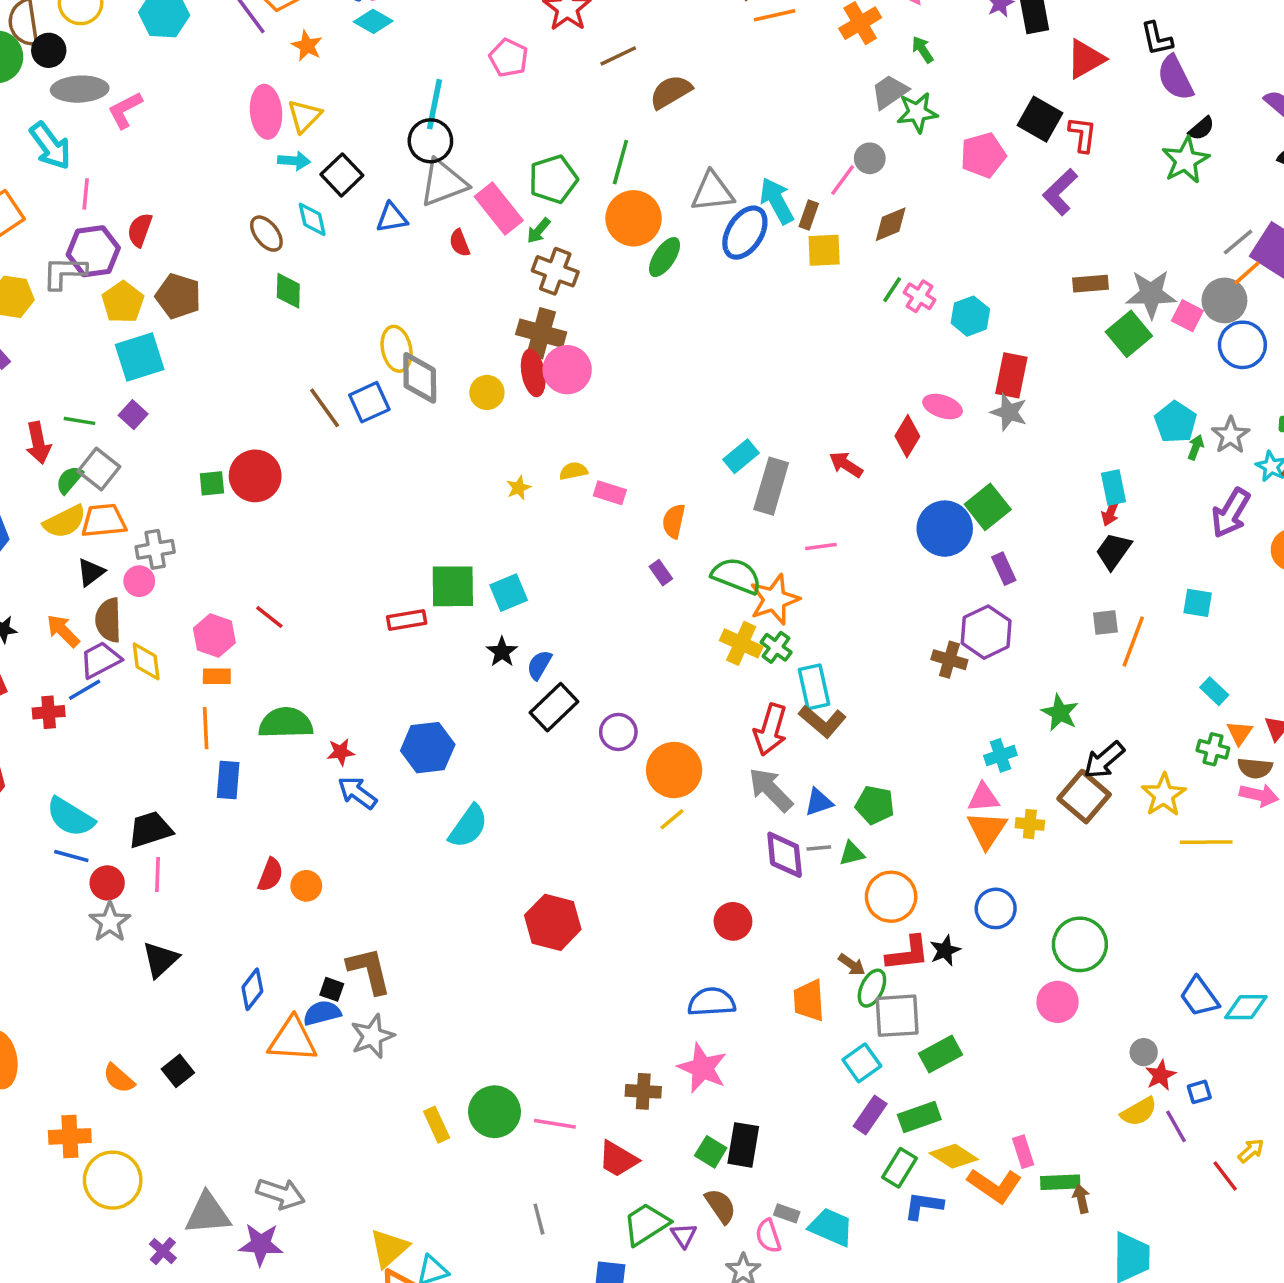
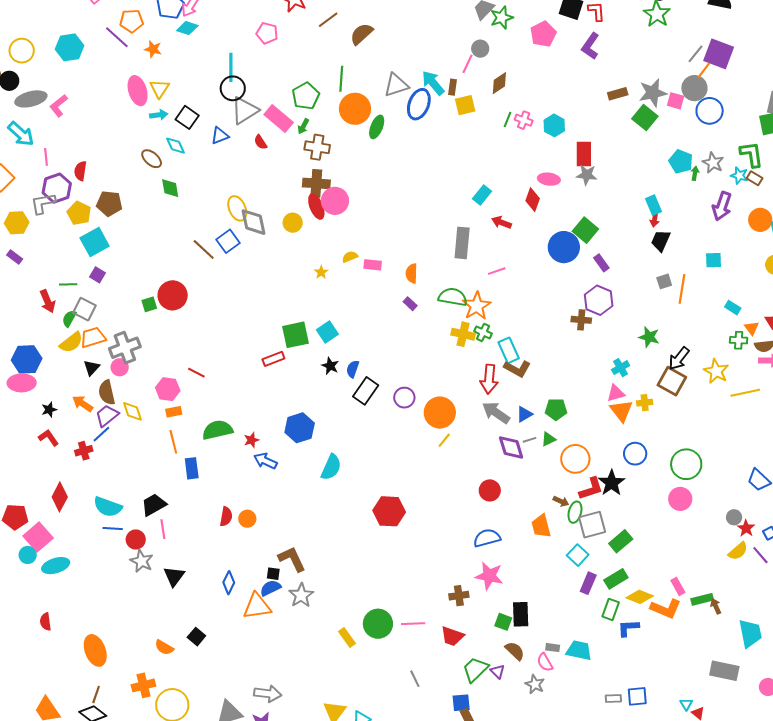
cyan rectangle: (741, 456) -> (482, 195), moved
gray cross: (155, 549) -> (125, 348), size x1.4
black star: (945, 950) -> (612, 483), size x1.5

